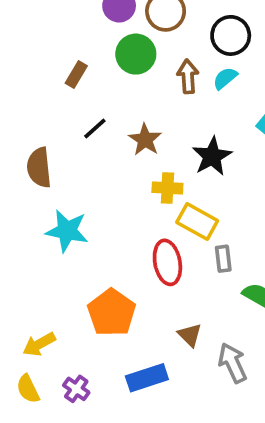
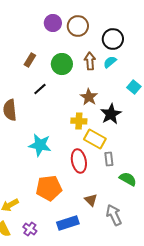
green circle: (136, 54) -> (62, 64), moved
brown star: (145, 140) -> (89, 97), moved
black star: (212, 156) -> (111, 114), moved
cyan star: (67, 231) -> (40, 145), moved
orange pentagon: (112, 313) -> (49, 188), turned 30

